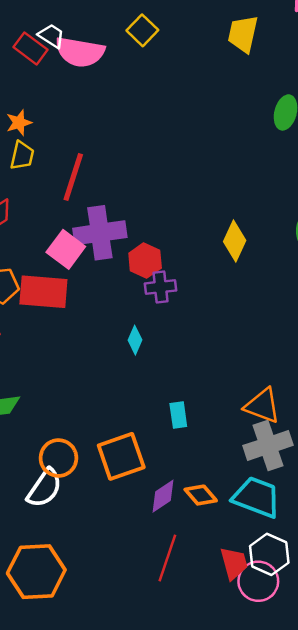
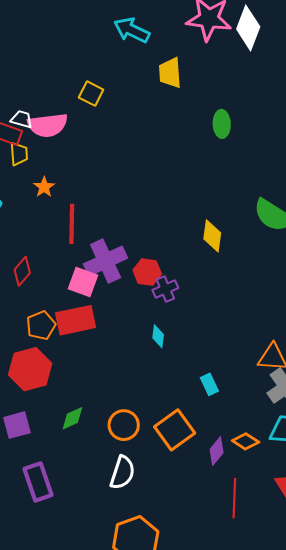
orange star: (19, 123) -> (44, 187), moved
yellow trapezoid: (22, 156) -> (19, 154), moved
orange circle: (58, 458) -> (124, 425), moved

